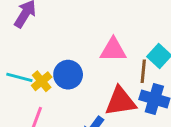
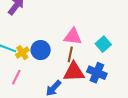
brown line: (143, 71) -> (70, 54), moved

